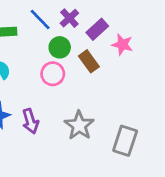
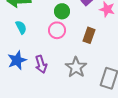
brown rectangle: (89, 61) -> (89, 35), moved, turned 56

